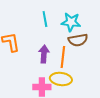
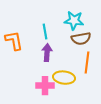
cyan line: (45, 19) -> (45, 32), moved
orange line: (63, 57) -> (87, 63), moved

